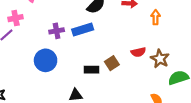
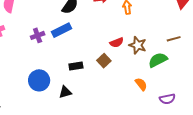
blue circle: (46, 60) -> (39, 80), moved
brown square: (112, 63) -> (104, 61), moved

